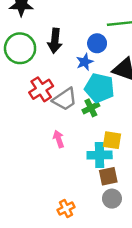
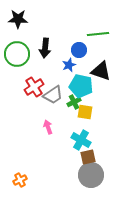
yellow square: (112, 140) -> (85, 112), moved
cyan cross: (100, 155) -> (81, 140), turned 30
gray circle: (112, 199) -> (91, 175), size x1.6
orange cross: (66, 209) -> (20, 180), moved

